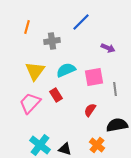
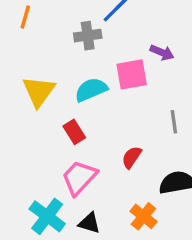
gray cross: (52, 41) -> (88, 36), moved
pink square: (94, 77) -> (132, 74), moved
pink trapezoid: (30, 103) -> (79, 177), moved

